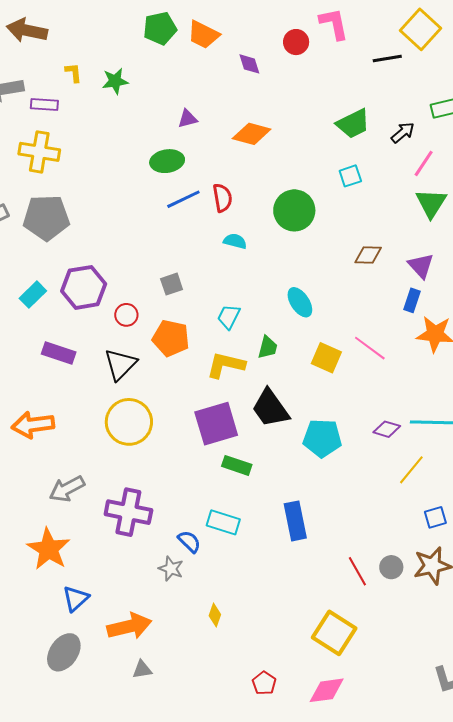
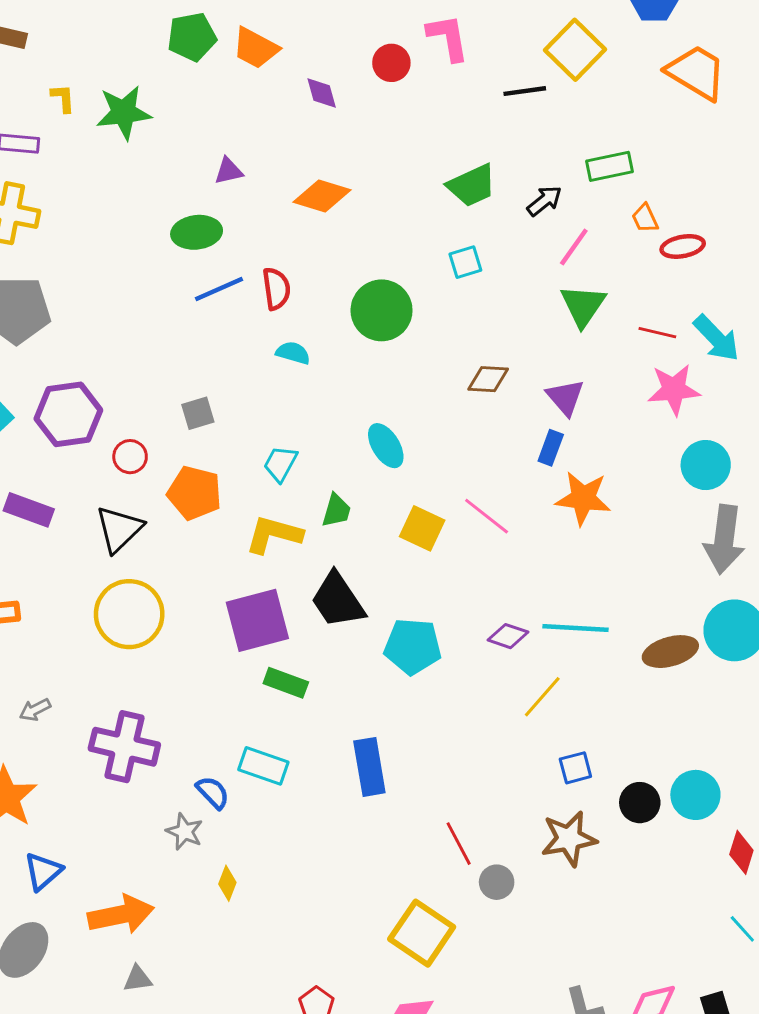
green star: (115, 81) -> (124, 112), size x1.4
gray arrow: (67, 489) -> (35, 710), size x0.6
gray circle: (391, 567) -> (497, 882), moved
yellow diamond: (215, 615) -> (227, 883), moved

